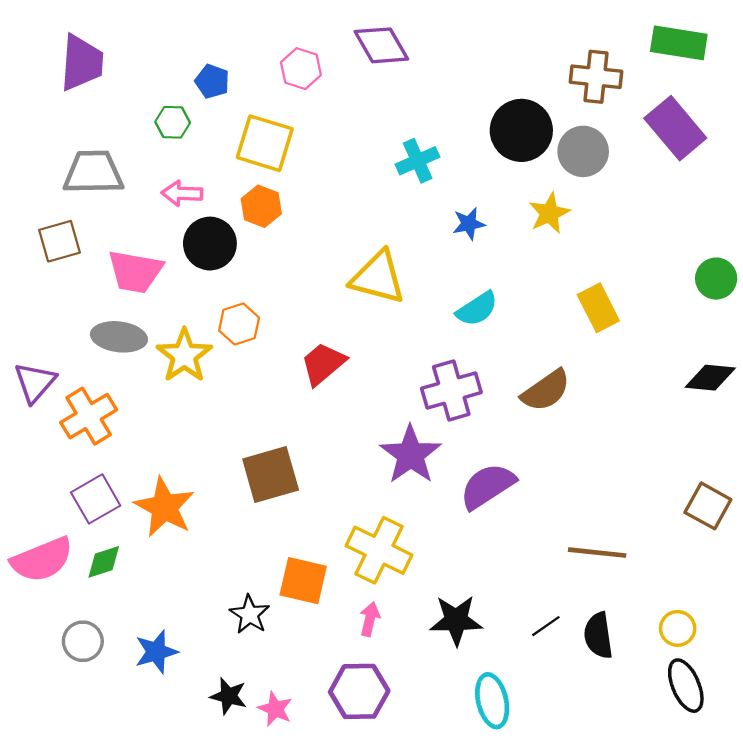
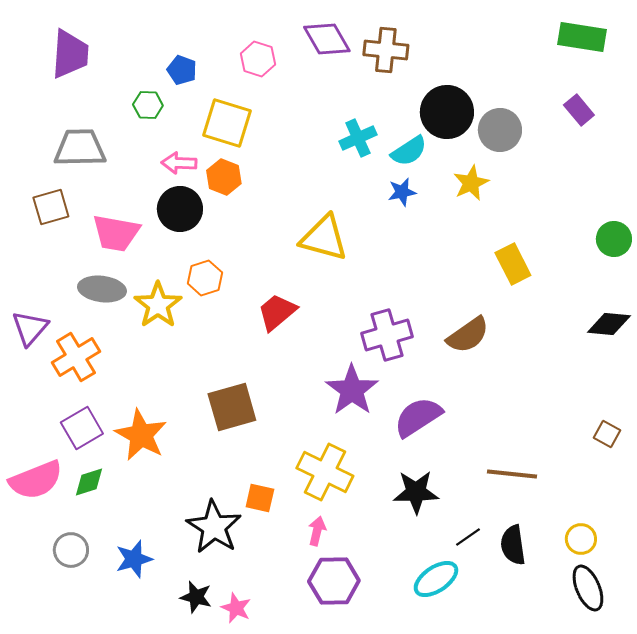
brown cross: (596, 77) -> (386, 50), moved
purple rectangle: (675, 128) -> (579, 110), size x0.6
pink arrow: (182, 193) -> (179, 163), moved
cyan semicircle: (477, 309) -> (409, 151), moved
brown square: (708, 506) -> (607, 434), size x0.7
orange square: (303, 581) -> (260, 498), size x0.7
black star: (250, 614) -> (214, 527), size x1.6
black star: (456, 620) -> (416, 492), moved
purple hexagon: (359, 691) -> (334, 581), moved
cyan ellipse: (492, 701) -> (436, 579), moved, turned 69

